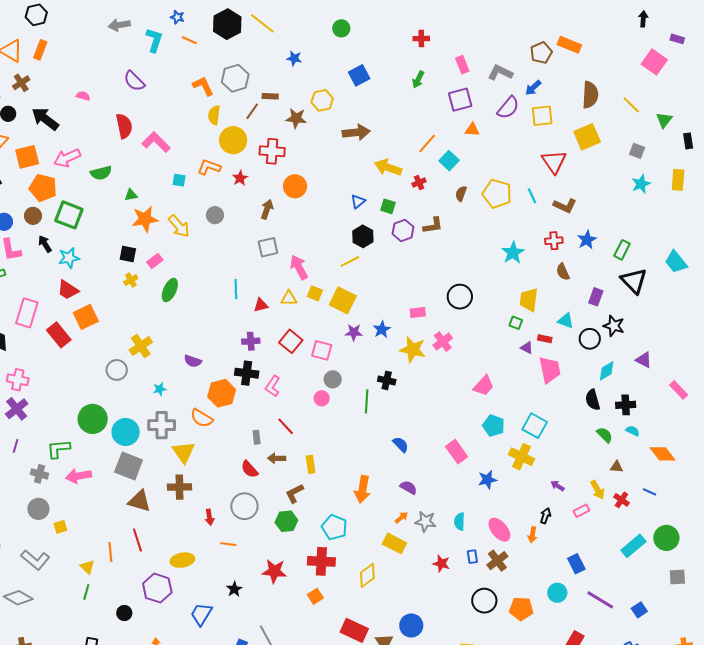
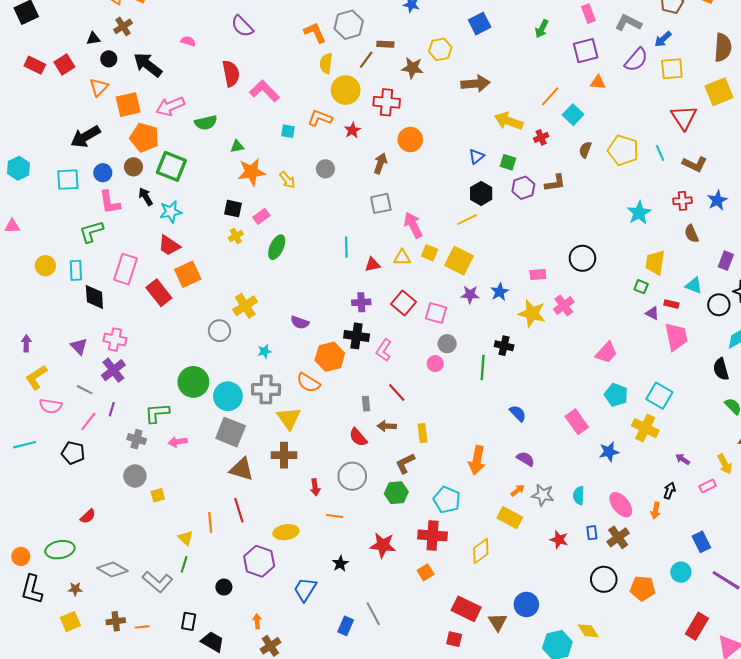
yellow arrow: (179, 226) -> (287, 180), size x0.7
pink arrow: (79, 476) -> (178, 442), size x0.7
gray L-shape: (35, 560) -> (158, 582), moved

